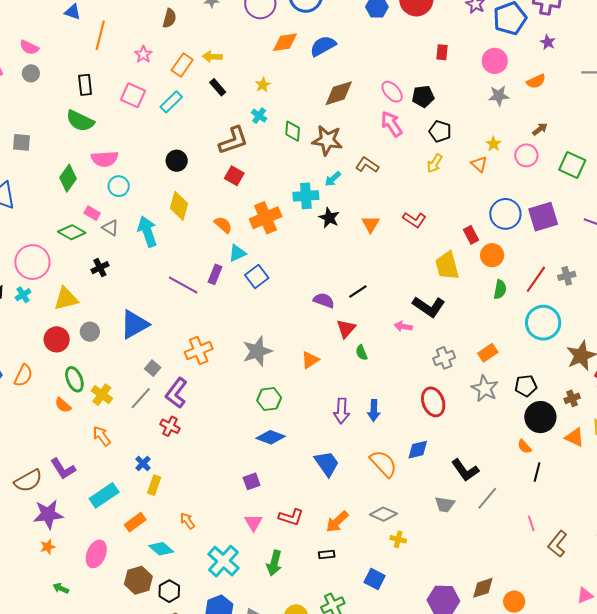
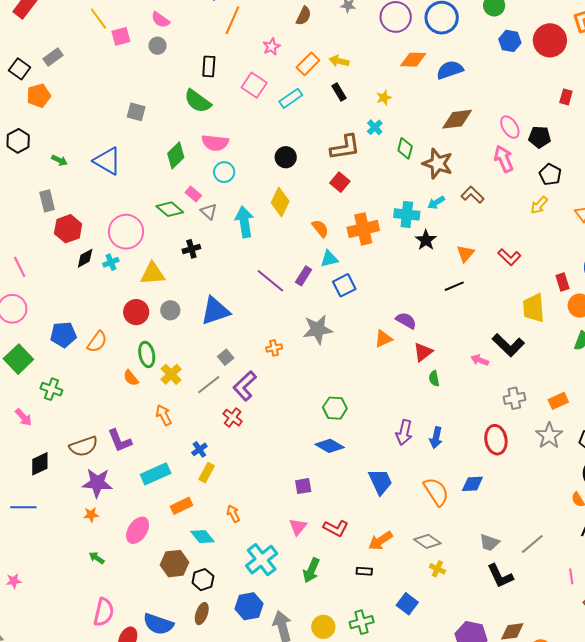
black line: (358, 291) -> (454, 286), moved
orange cross: (199, 351) -> (274, 348), size x0.6
gray star: (257, 351) -> (318, 329), moved
orange triangle: (310, 360) -> (383, 339), moved
black L-shape: (465, 470) -> (500, 576), moved

